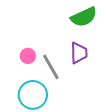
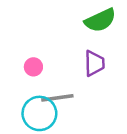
gray line: (51, 67) -> (57, 98), moved, turned -68

